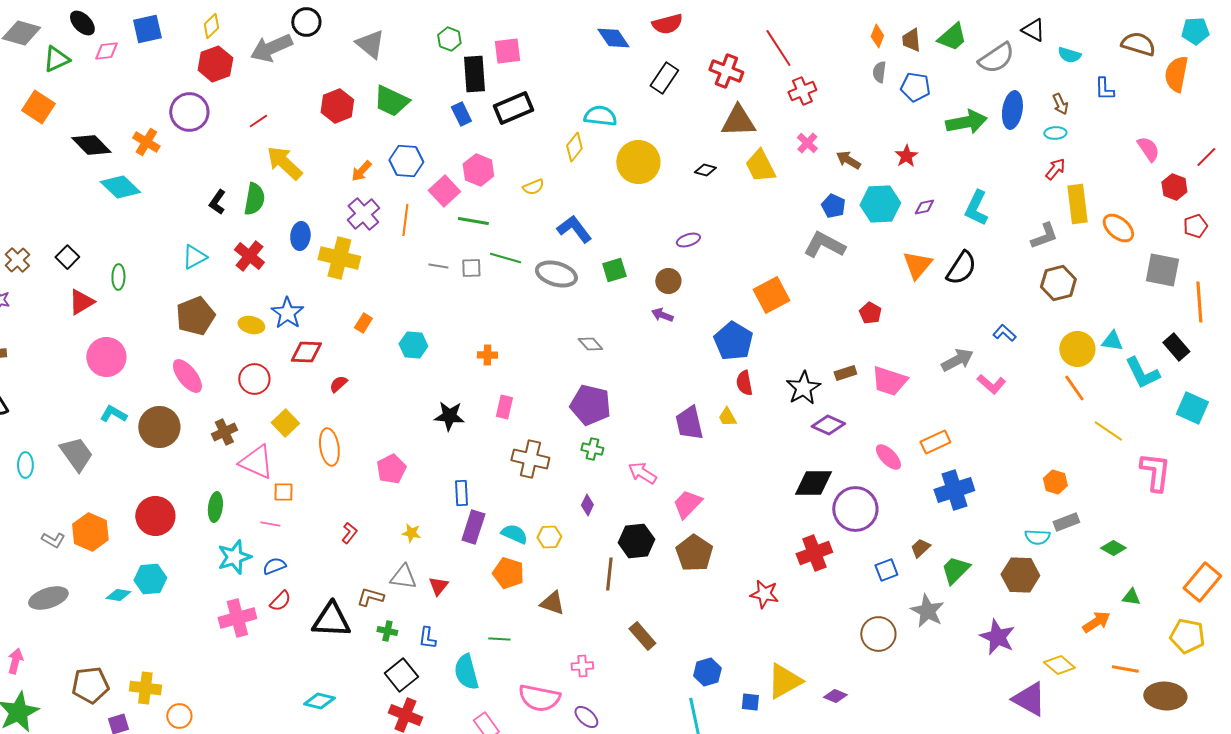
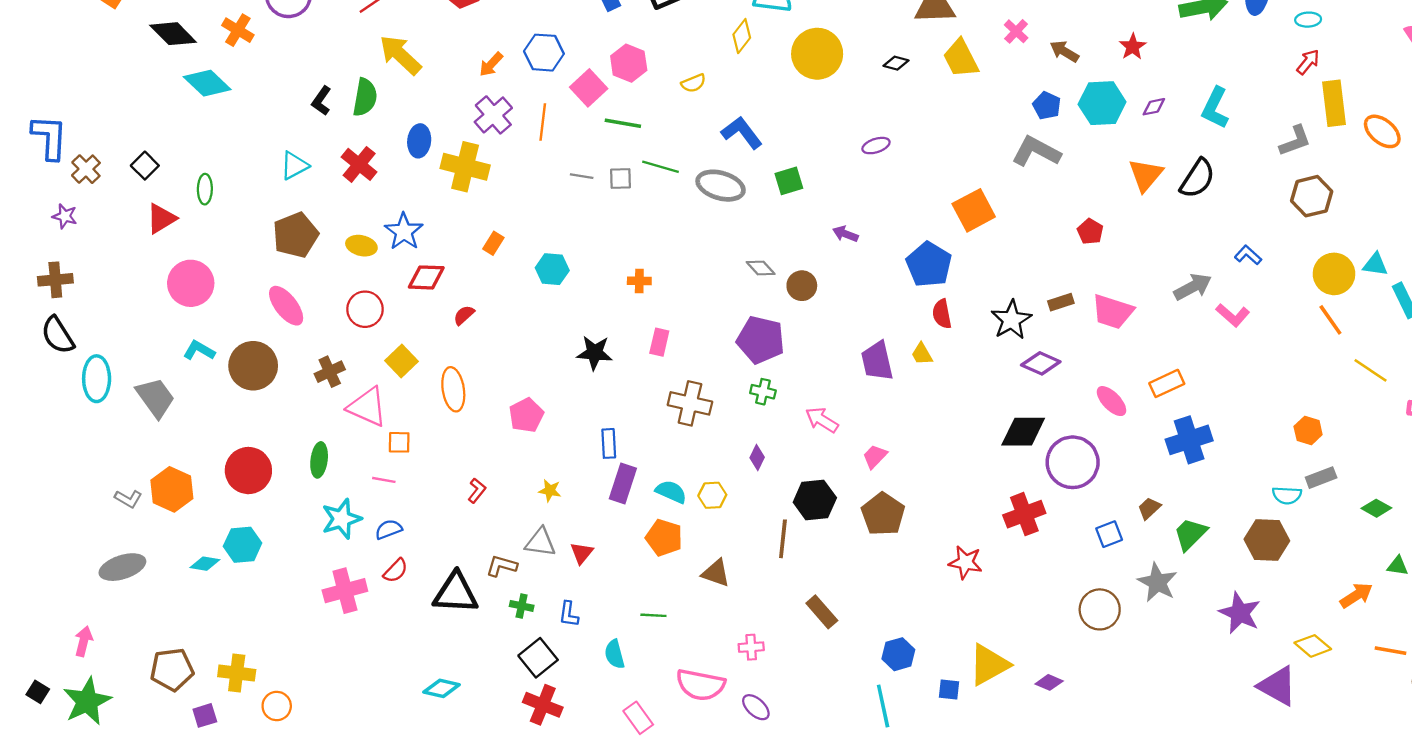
brown circle: (668, 281) -> (802, 286), moved
cyan ellipse: (25, 465) -> (97, 379), moved, size x1.5
pink trapezoid: (687, 504) -> (875, 456), size x0.7
cyan semicircle: (466, 672) -> (615, 654), size x0.7

